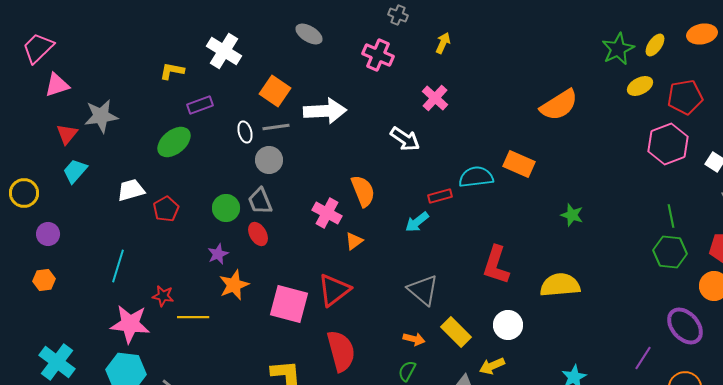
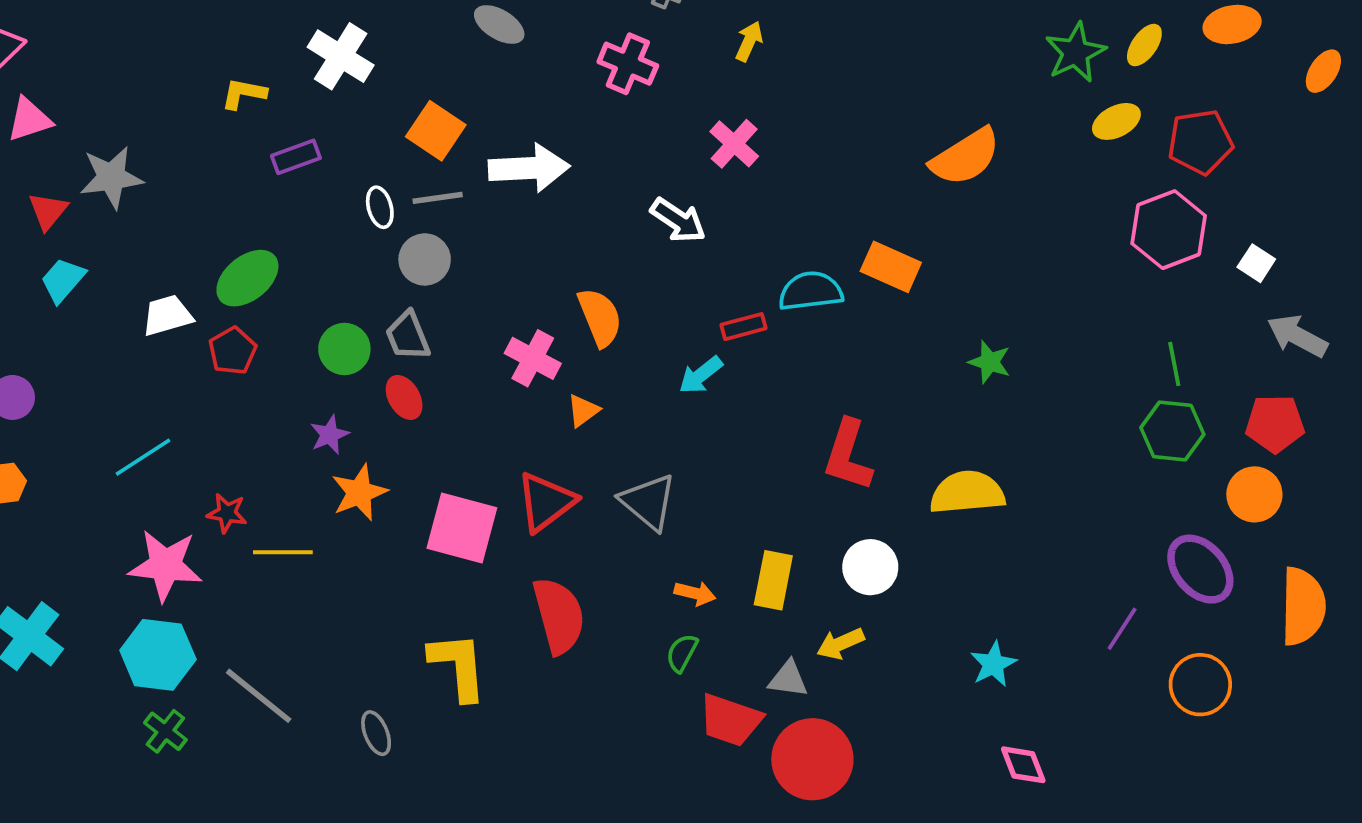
green ellipse: (174, 142) -> (247, 278), moved
cyan line: (118, 266) -> (143, 457), turned 40
gray triangle: (423, 290) -> (648, 502), moved
yellow rectangle: (456, 332) -> (773, 580), turned 56

